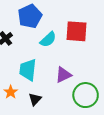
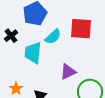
cyan trapezoid: (28, 70) -> (33, 53), moved

